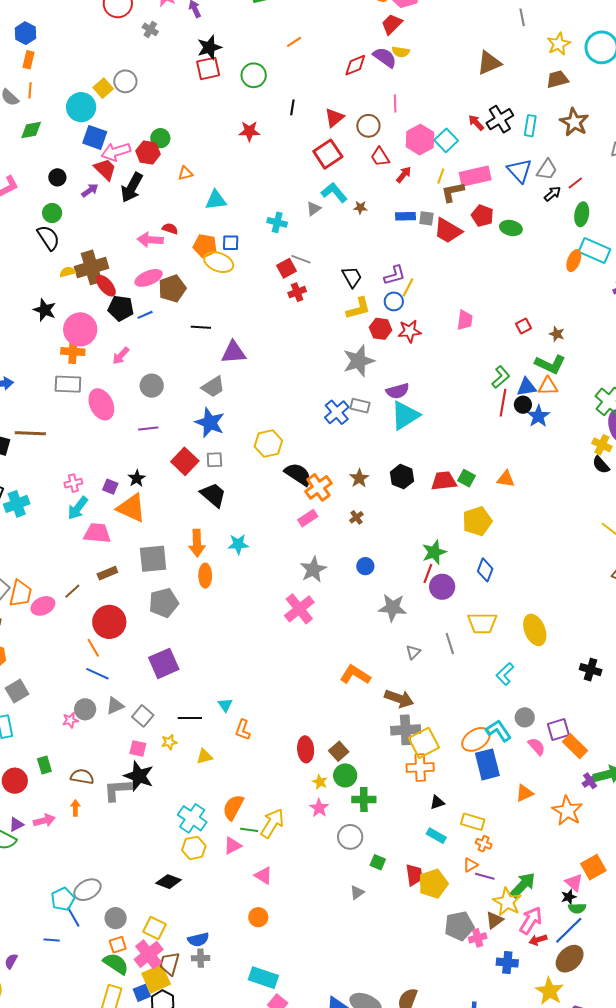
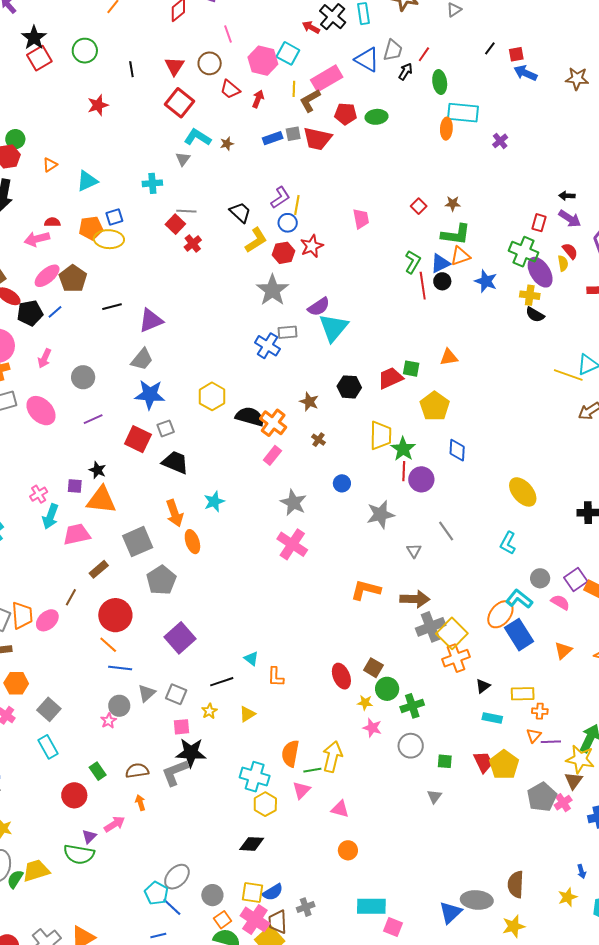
blue star: (538, 416) -> (486, 281), moved
yellow trapezoid: (482, 623) -> (381, 435), moved, turned -72
blue semicircle: (198, 940) -> (273, 892), moved

